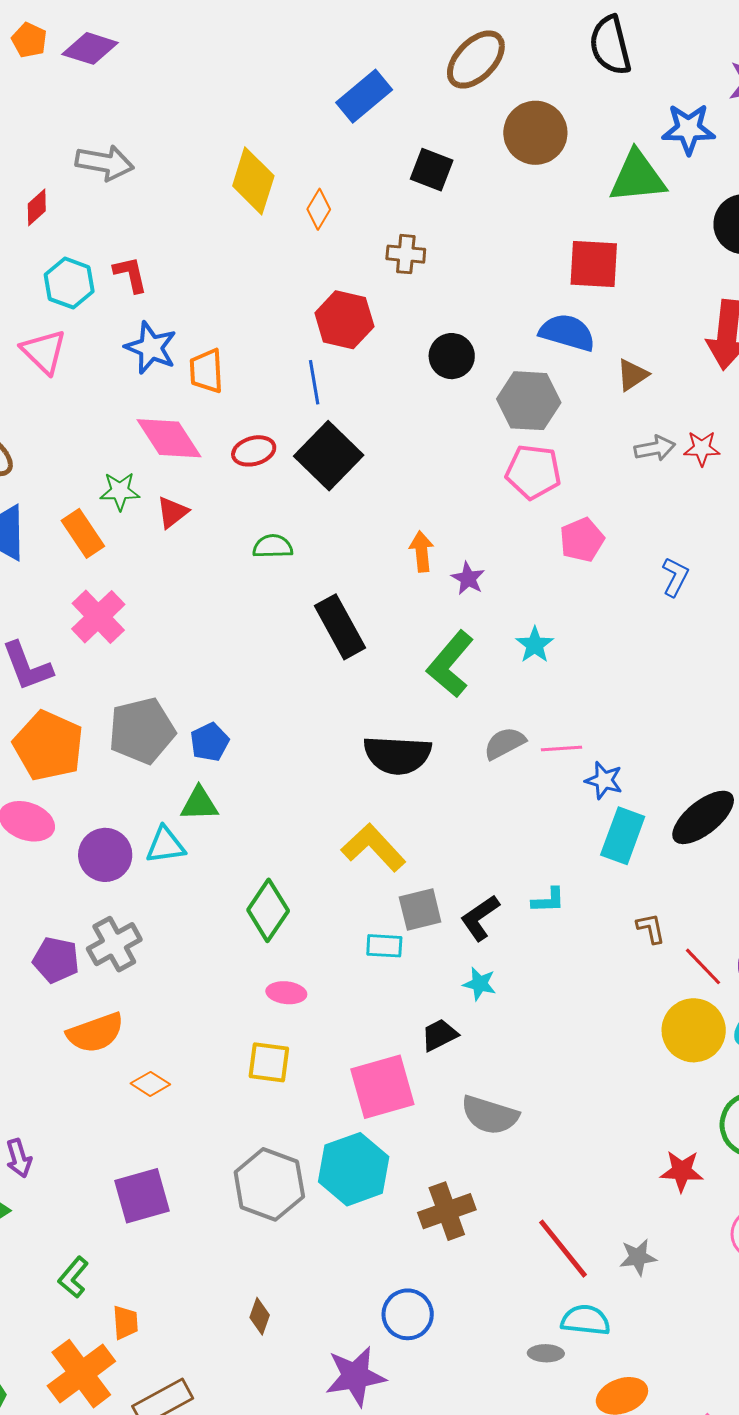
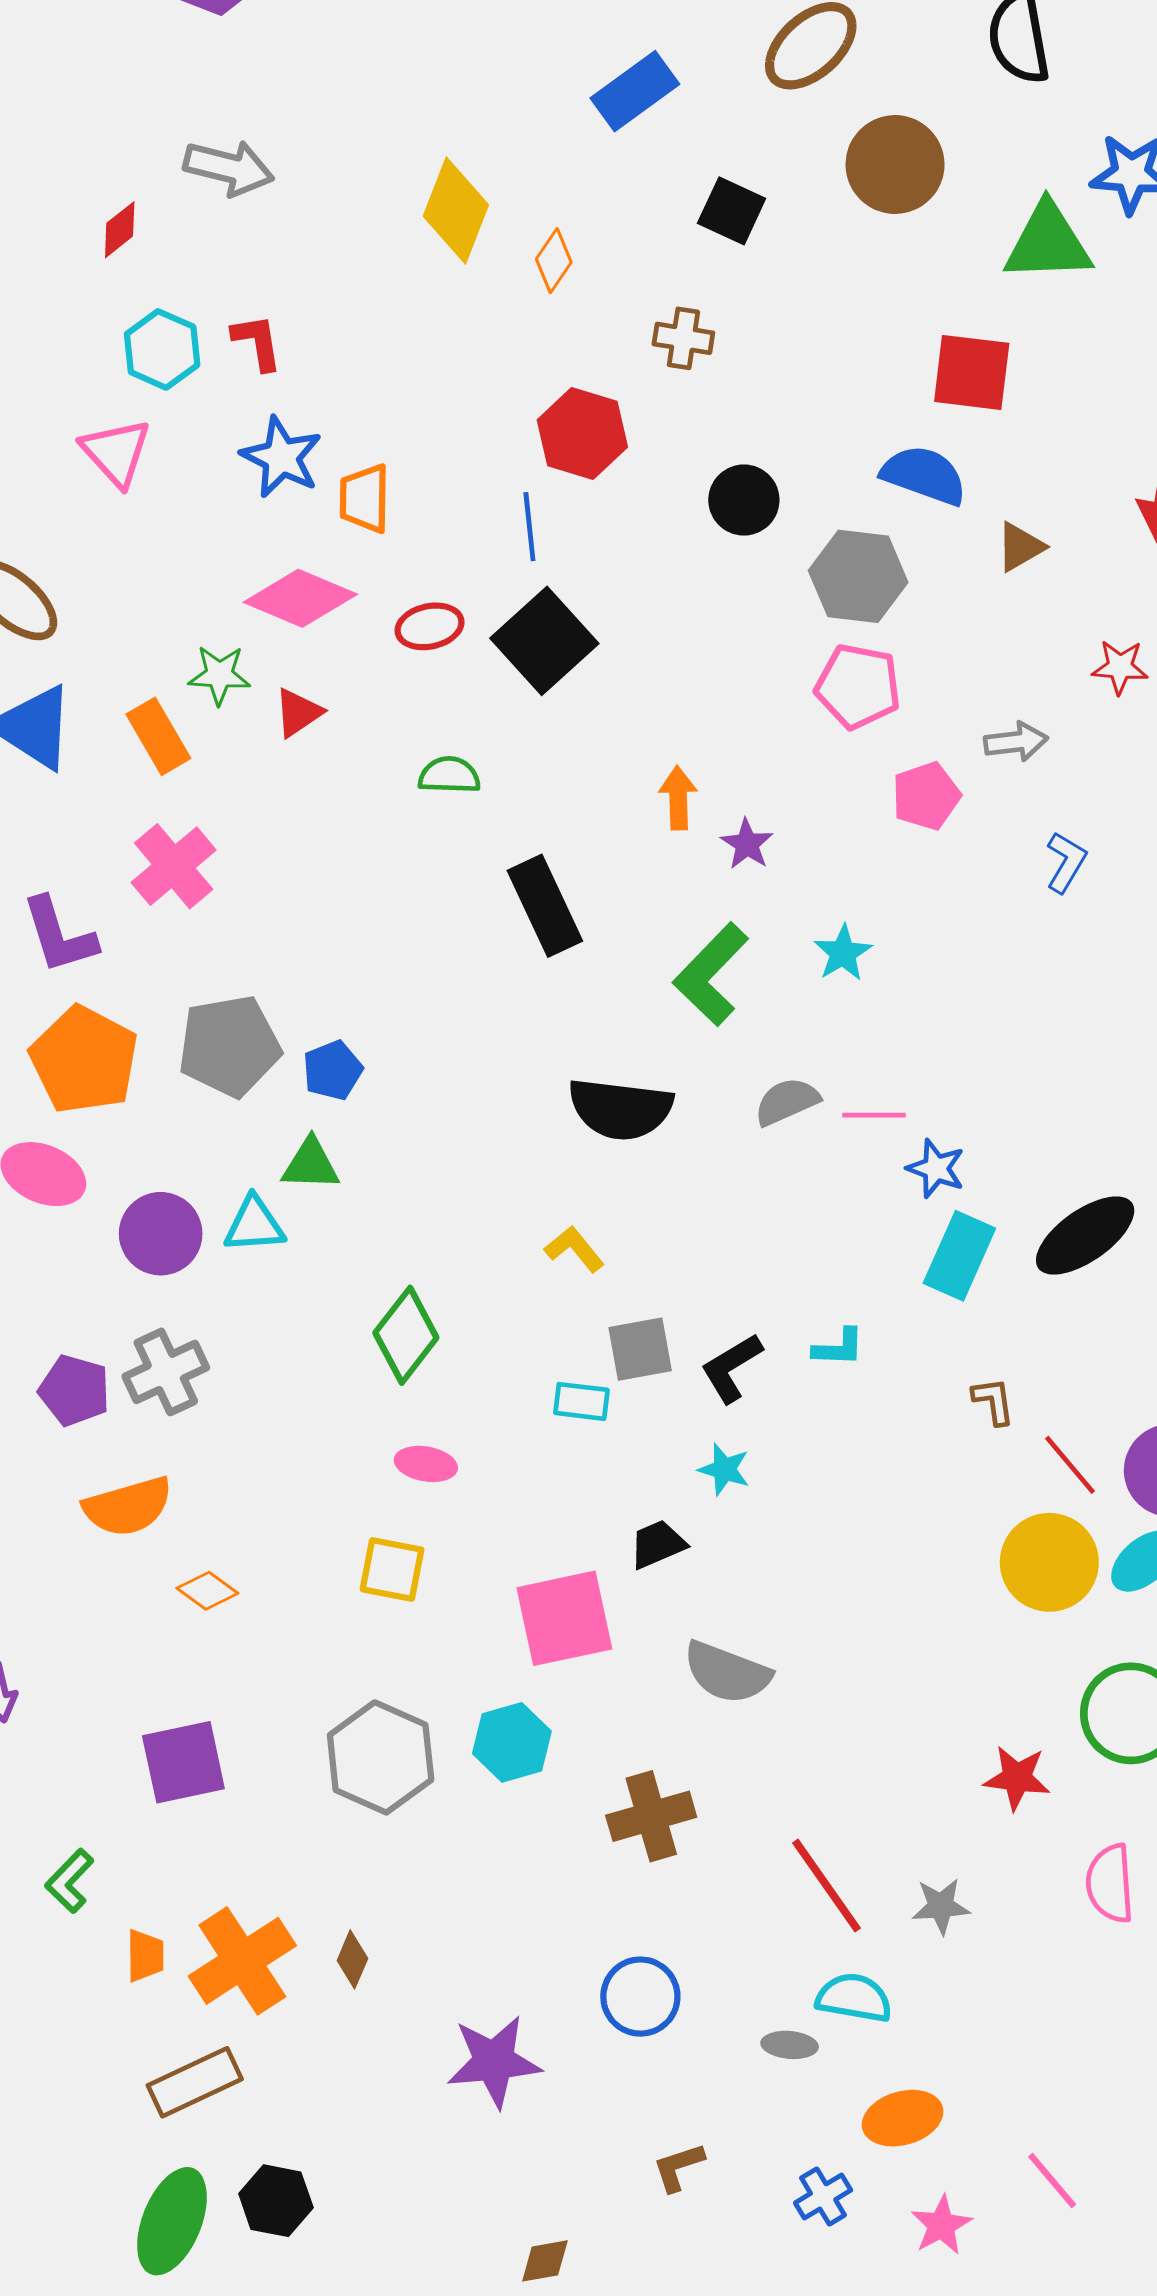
pink diamond: (169, 438) -> (300, 598), turned -38
gray arrow: (655, 448) -> (1016, 742), moved
yellow L-shape: (373, 848) -> (574, 1249), size x0.6
cyan hexagon: (354, 1169) -> (512, 1742), size x0.7
blue circle: (408, 1314) -> (640, 1997), moved
orange cross: (81, 1374) -> (242, 1961), moved

